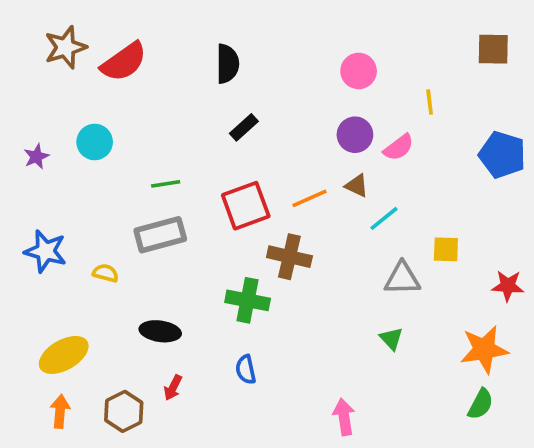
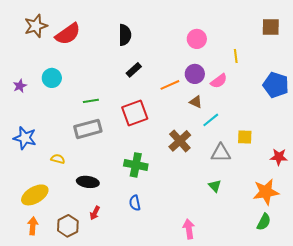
orange line: (309, 198) -> (170, 85), moved
brown cross: (289, 257) -> (180, 141), moved, turned 35
yellow semicircle: (106, 273) -> (58, 159), moved

